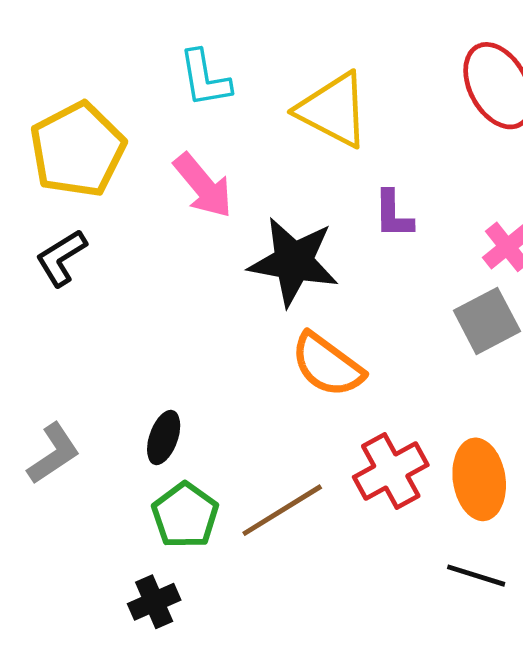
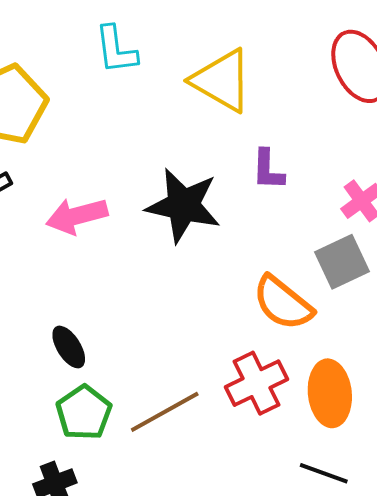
pink arrow: (203, 186) -> (77, 216), moved, turned 112
orange semicircle: (327, 365) -> (283, 303), moved
black ellipse: (164, 437) -> (69, 347), turned -54

